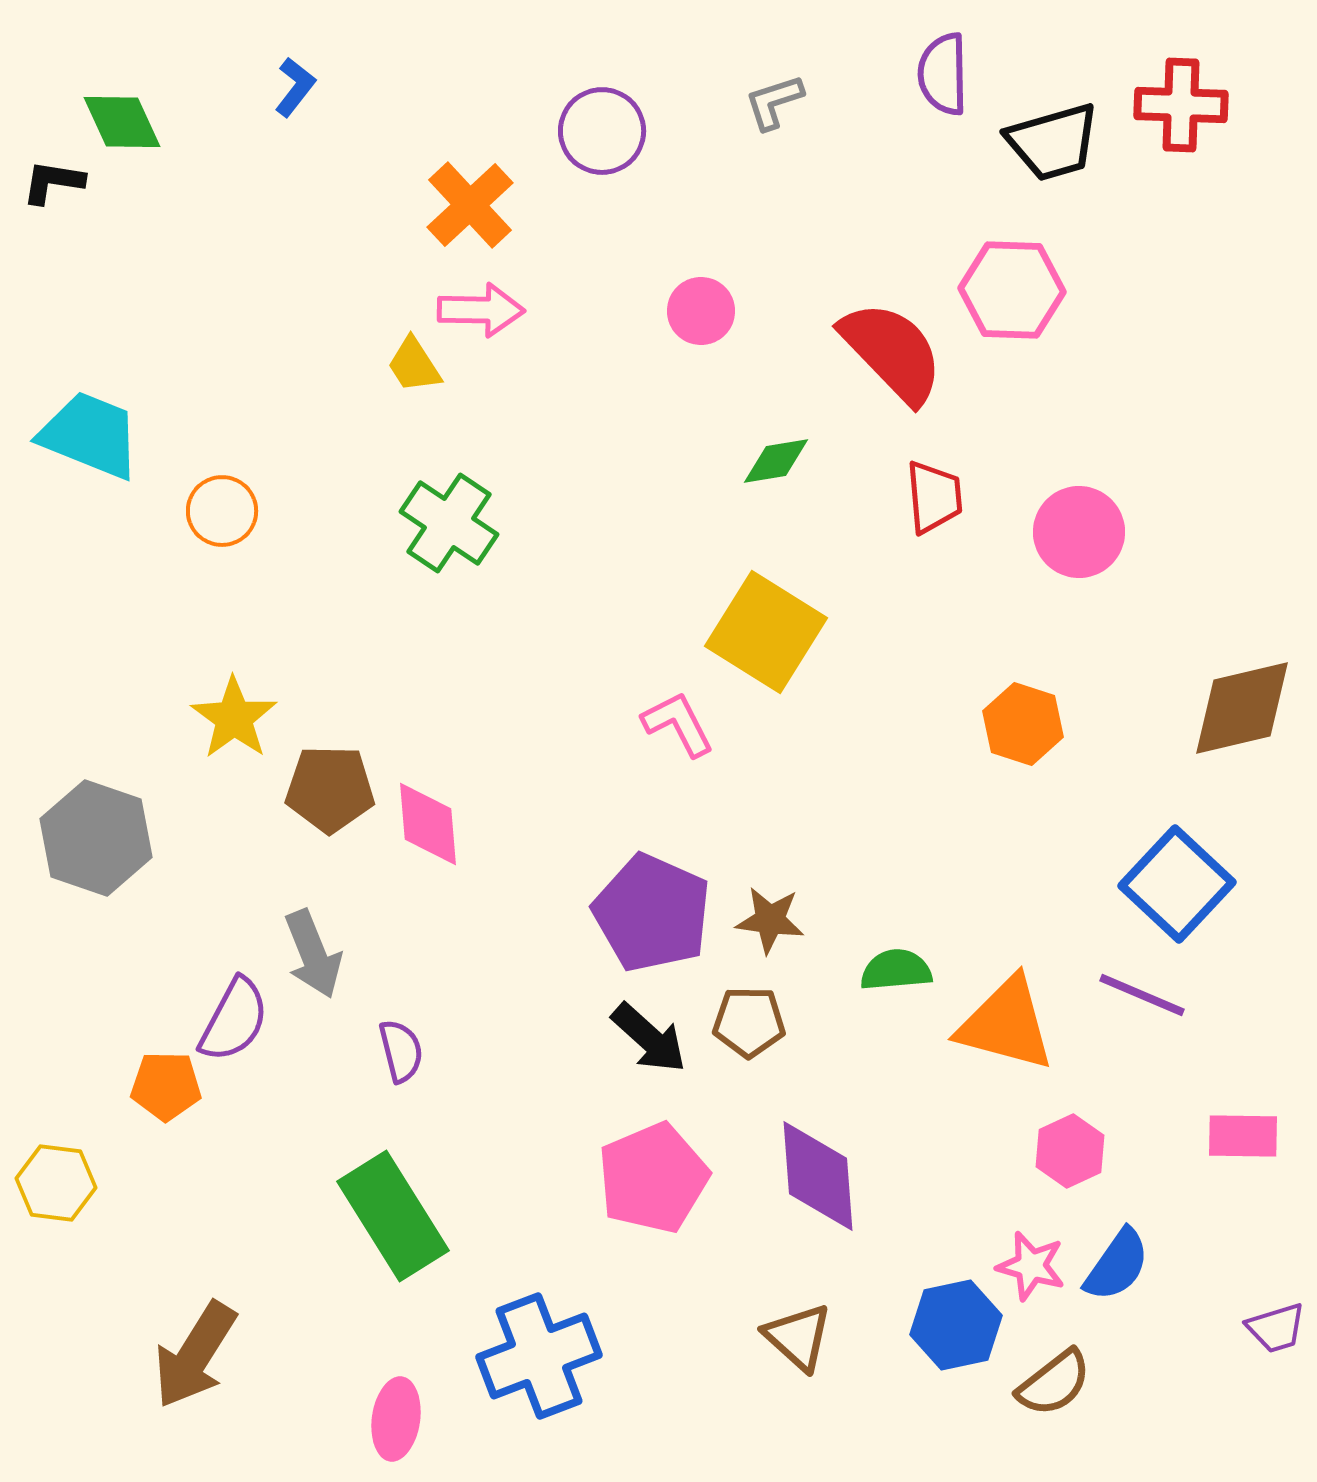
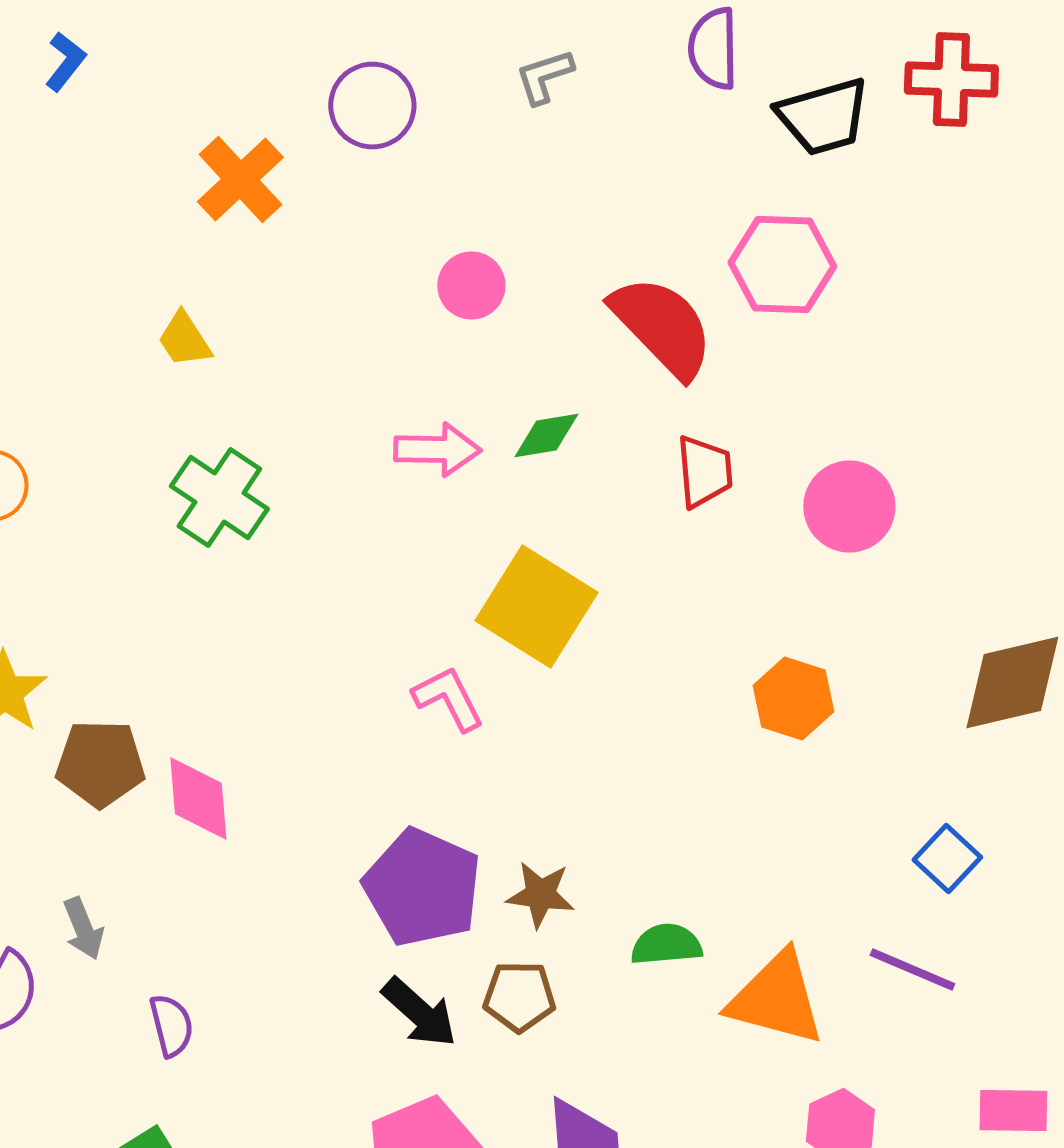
pink arrow: (481, 310) -> (437, 450), moved
blue square: (1177, 884) -> (947, 858), size x0.6
gray arrow: (313, 954) -> (83, 928), size x0.7

